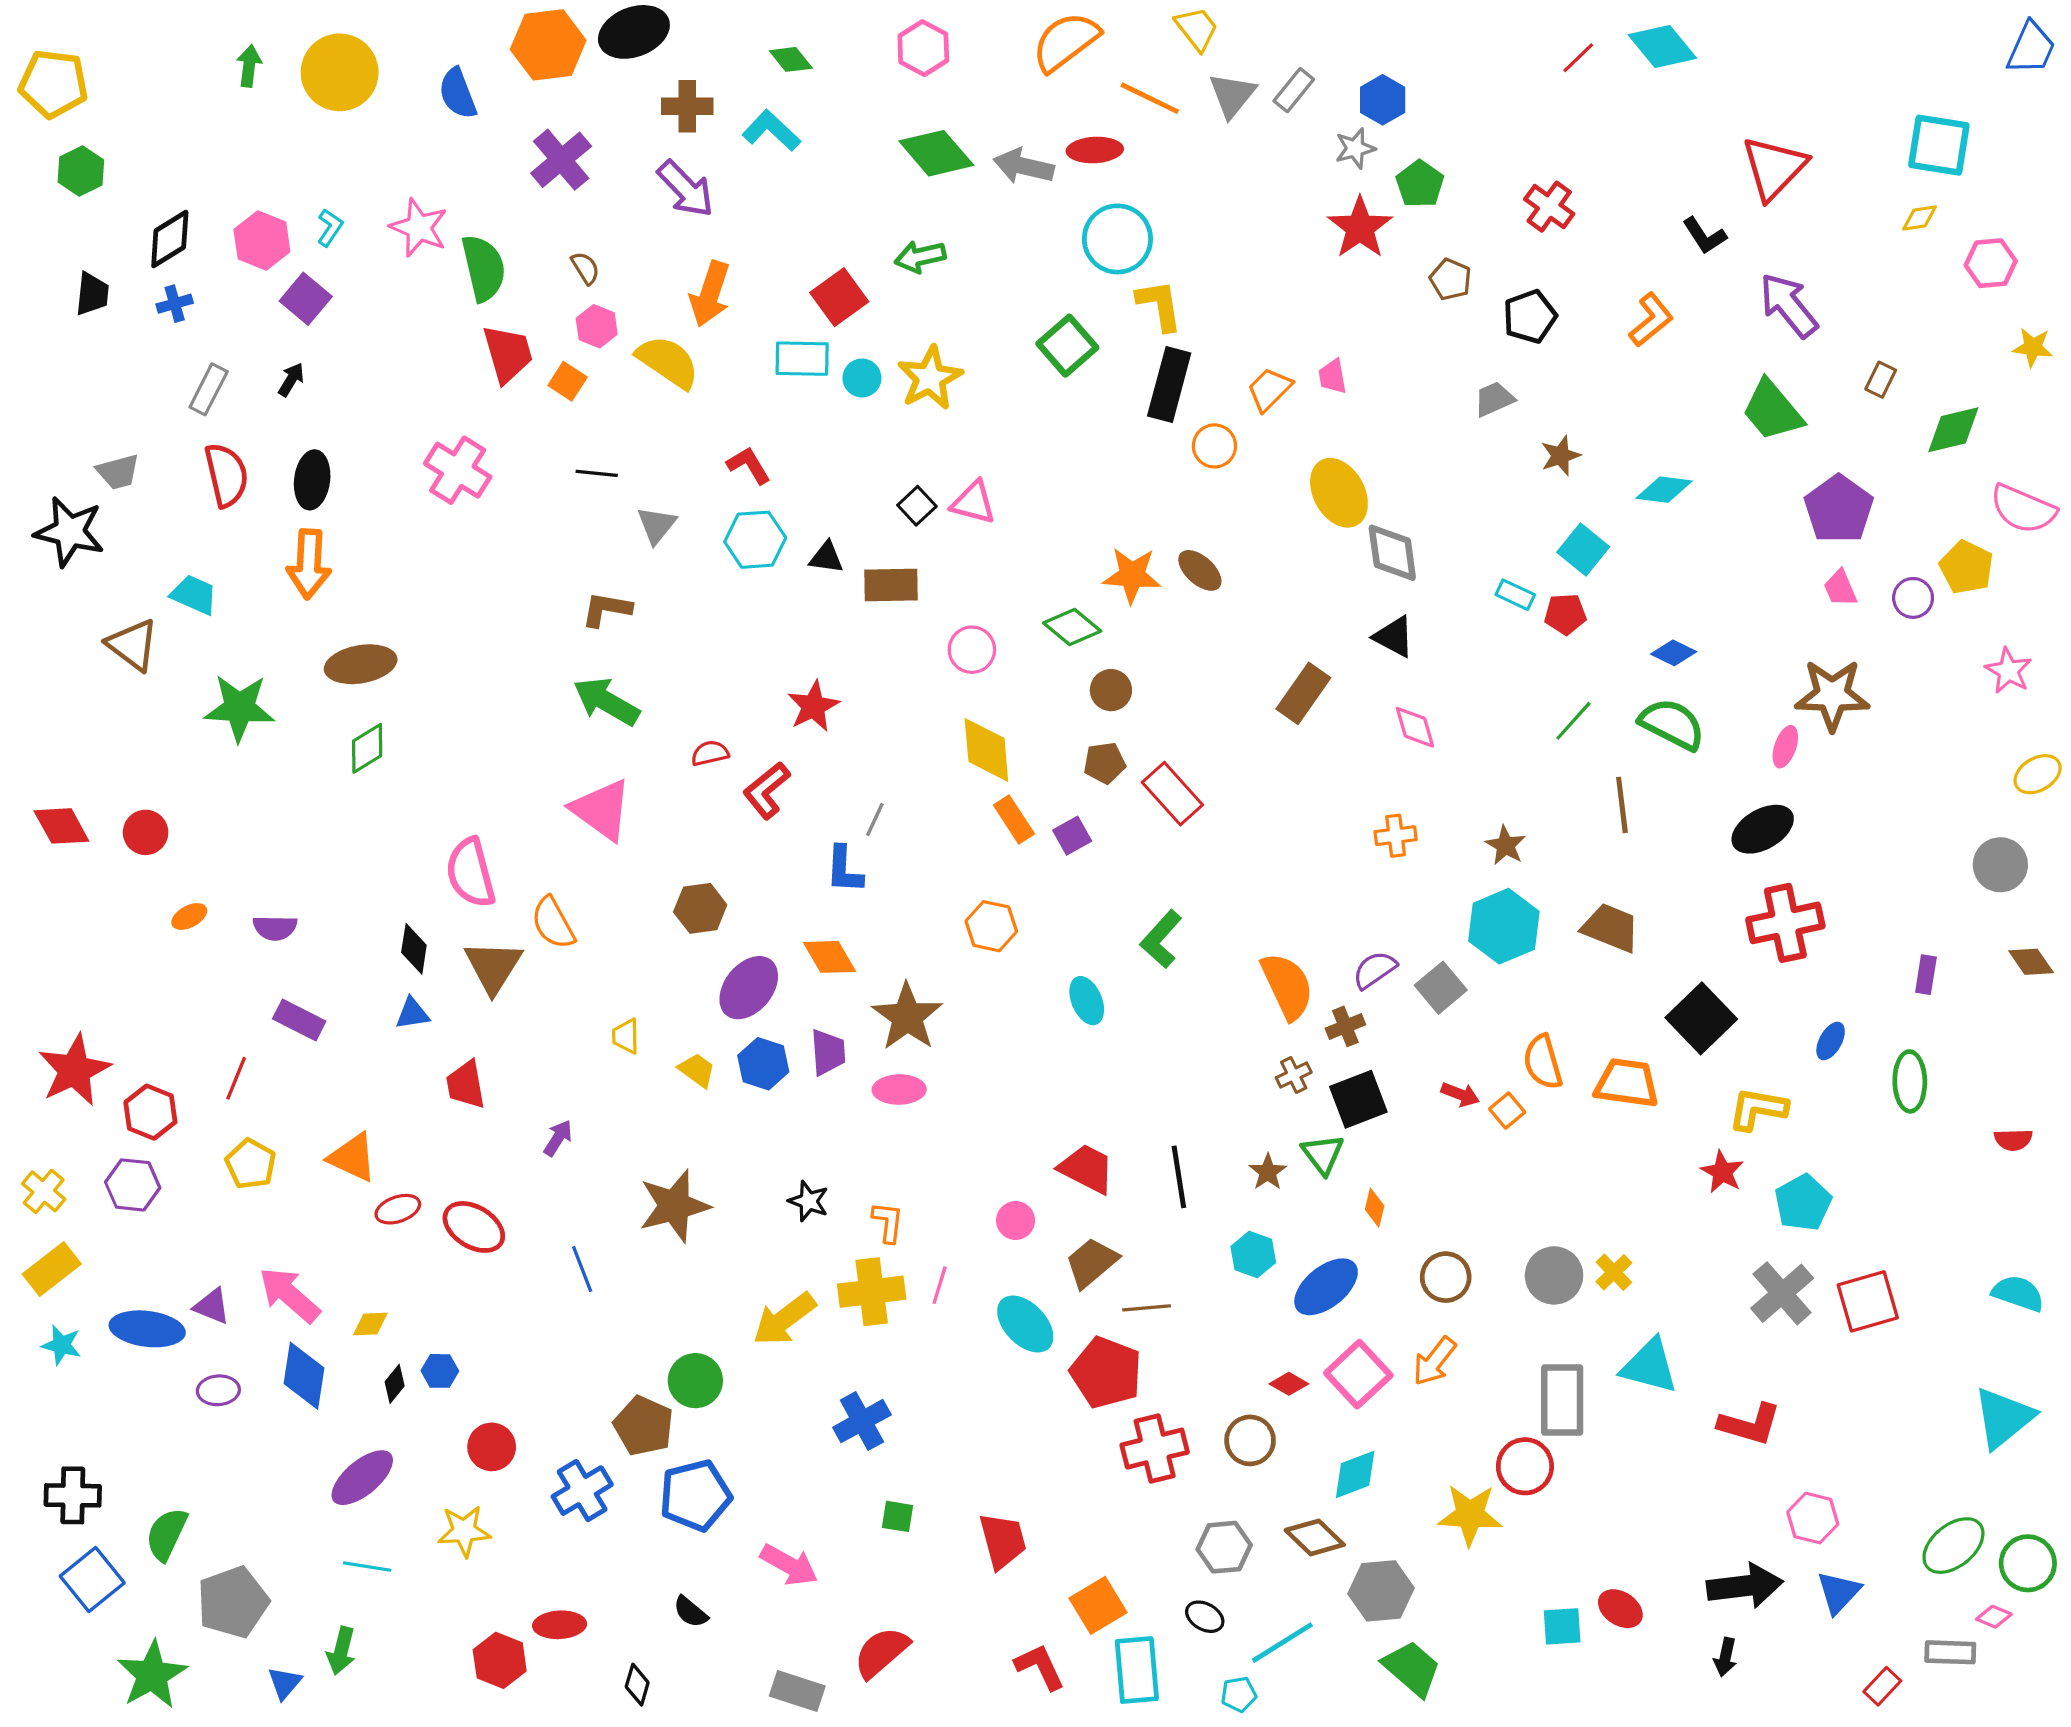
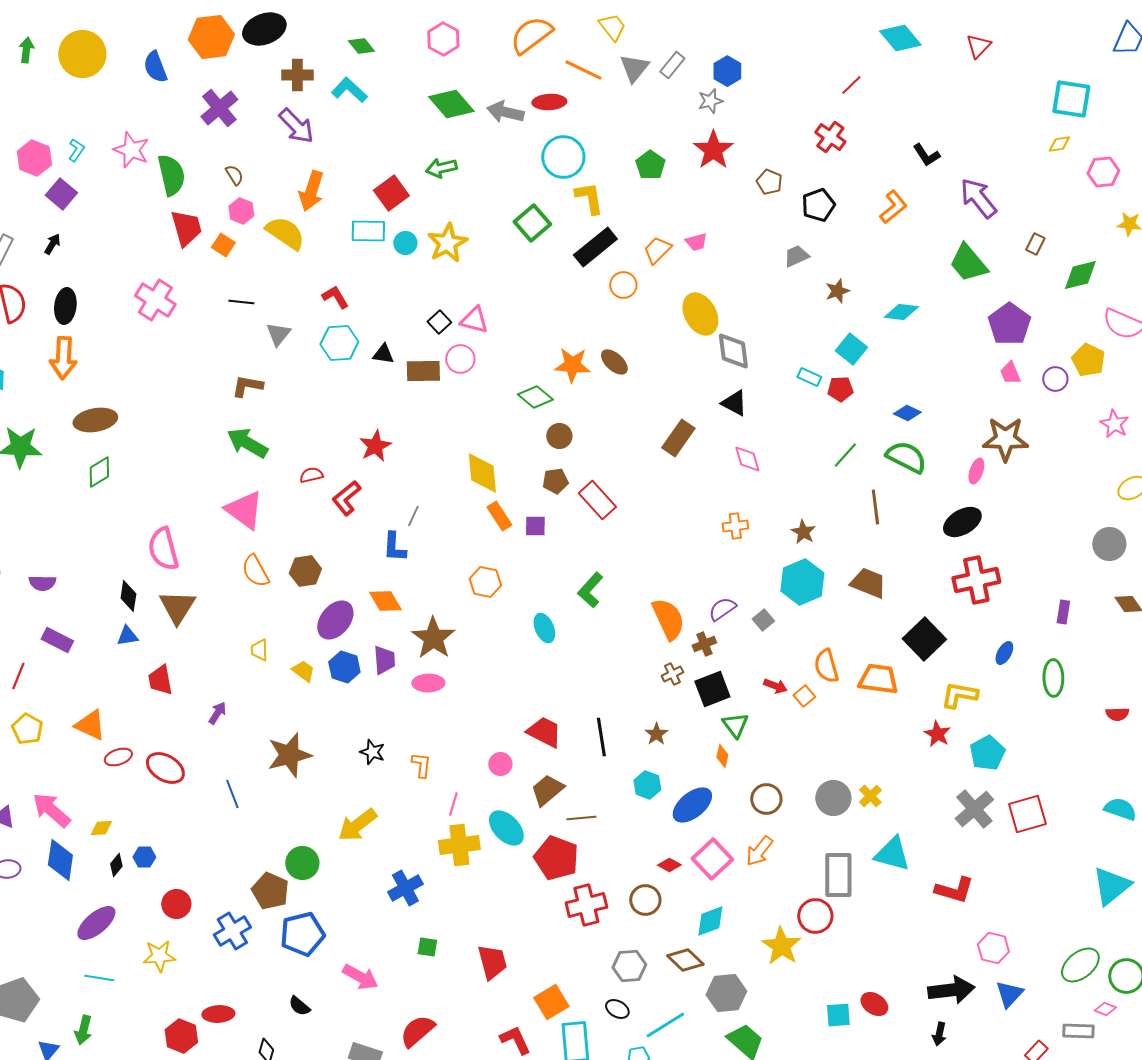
red line: (1578, 58) -> (851, 85), moved
red triangle: (1774, 168) -> (978, 46), moved, size x0.6
green pentagon: (1420, 184) -> (650, 165), moved
pink trapezoid: (1332, 376) -> (696, 242), turned -95
black rectangle: (1169, 384) -> (595, 247), turned 36
pink circle: (972, 650) -> (460, 359), moved
purple square: (1072, 836) -> (535, 526), turned 30
orange semicircle: (553, 923) -> (255, 571), moved
gray square: (1441, 988) -> (763, 620), size x0.7
green triangle: (1323, 1154) -> (735, 725), moved
yellow cross: (872, 1292) -> (459, 845), moved
yellow star: (1470, 1515) -> (781, 946), turned 30

